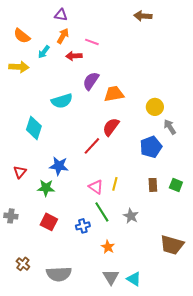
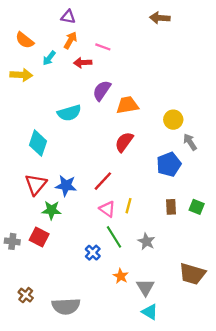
red line: (92, 146) -> (103, 181), moved
red triangle: (20, 172) -> (36, 184), moved, size x1.5
red square: (49, 222) -> (39, 237), moved
blue cross: (83, 226) -> (93, 253), turned -32
gray triangle: (111, 277) -> (145, 287), moved

